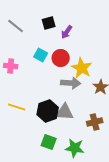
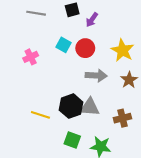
gray line: (16, 26) -> (36, 13), turned -30
pink cross: (11, 66) -> (31, 57), turned -32
yellow star: (82, 68) -> (122, 50), moved
yellow line: (17, 107) -> (40, 115), moved

